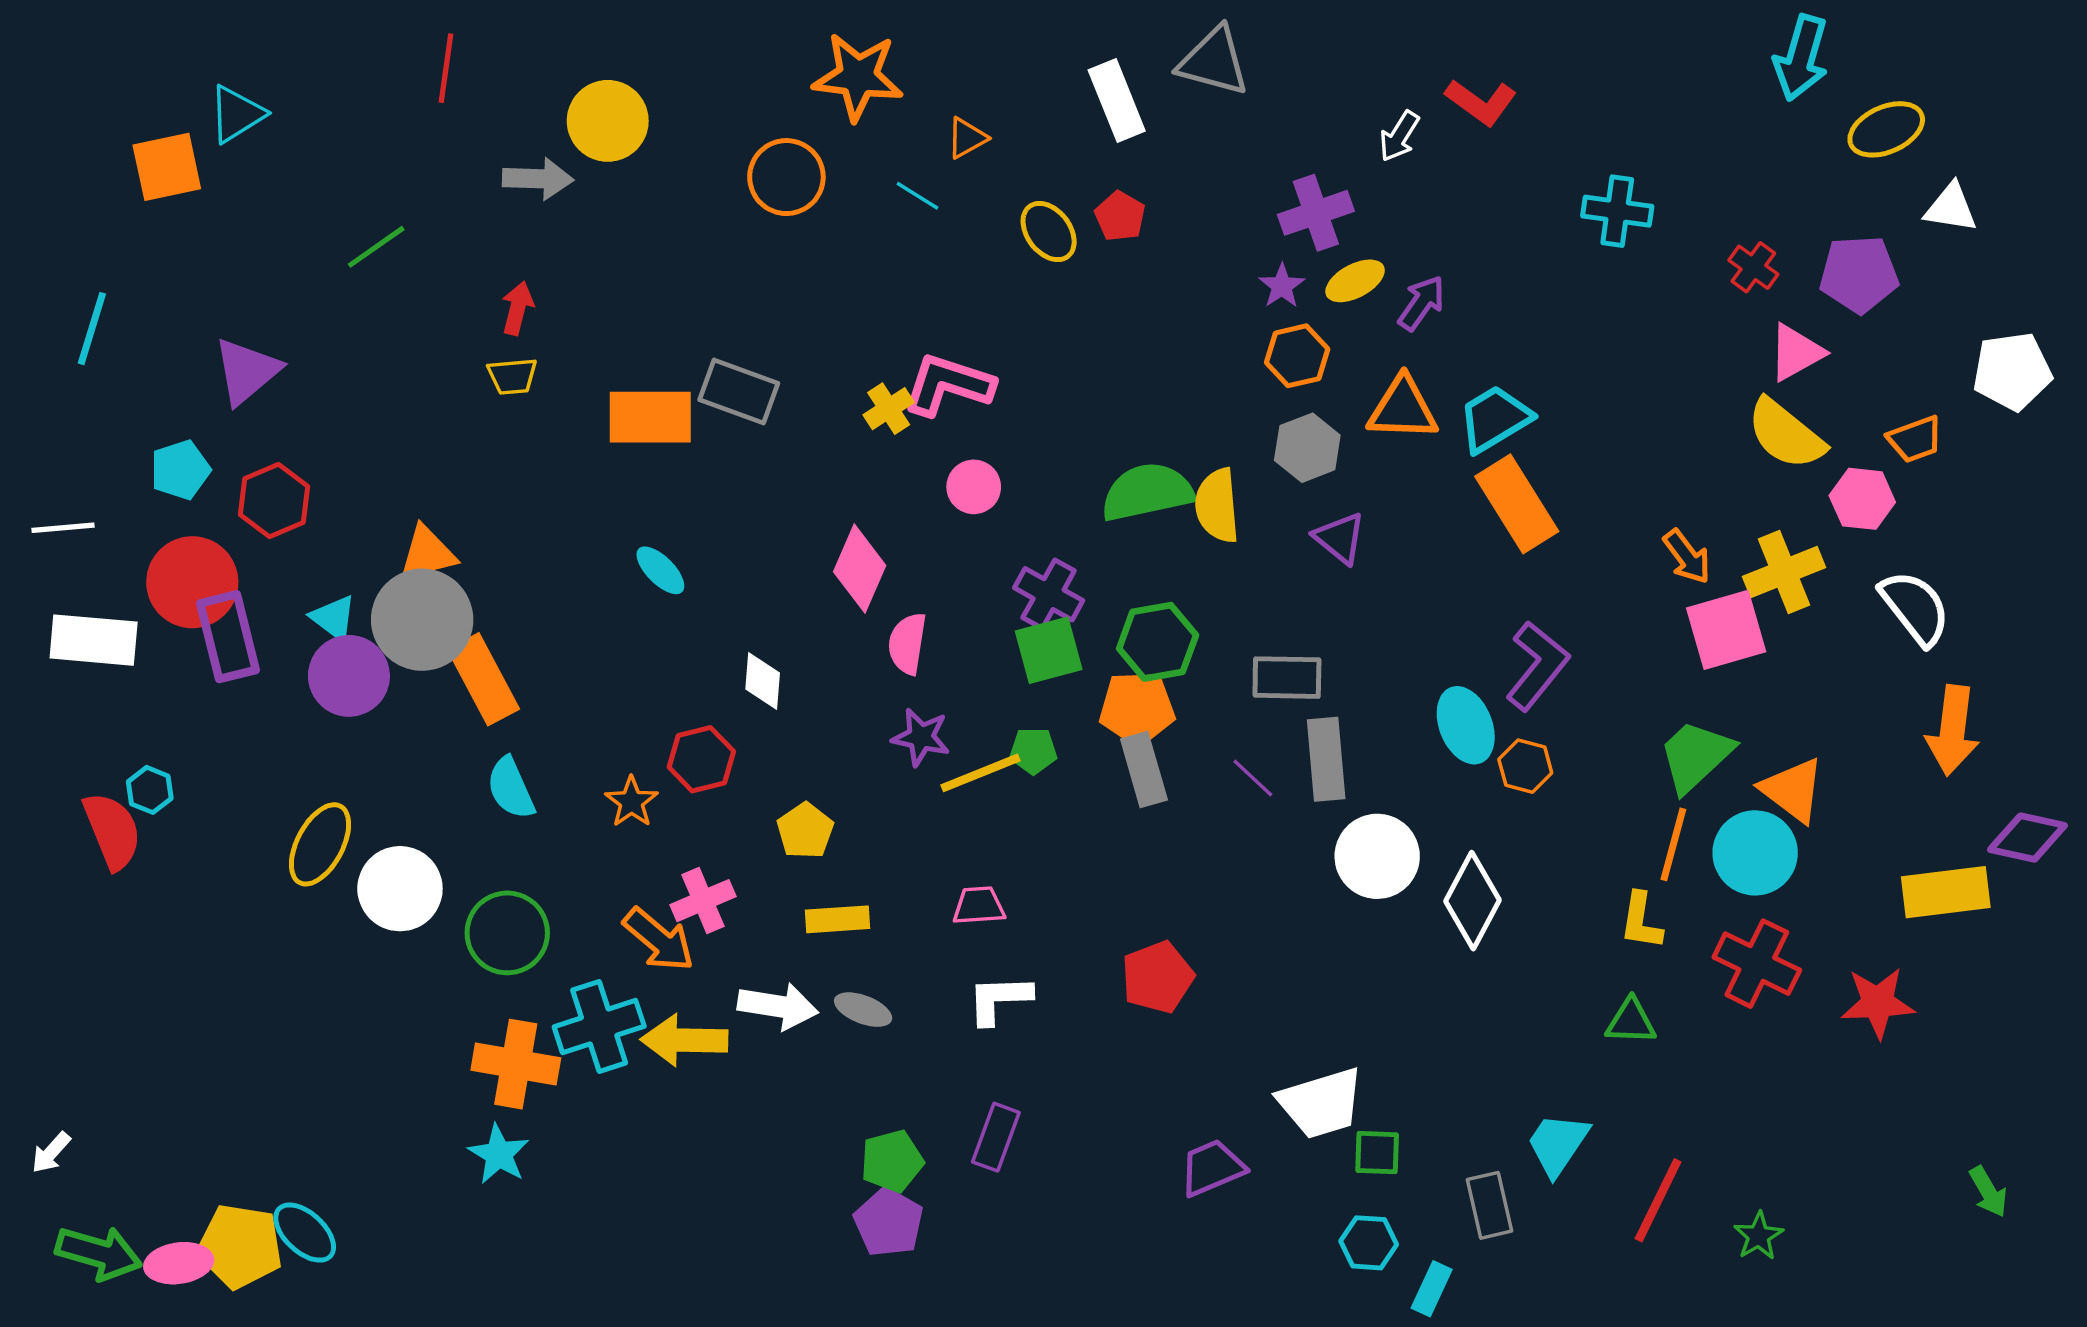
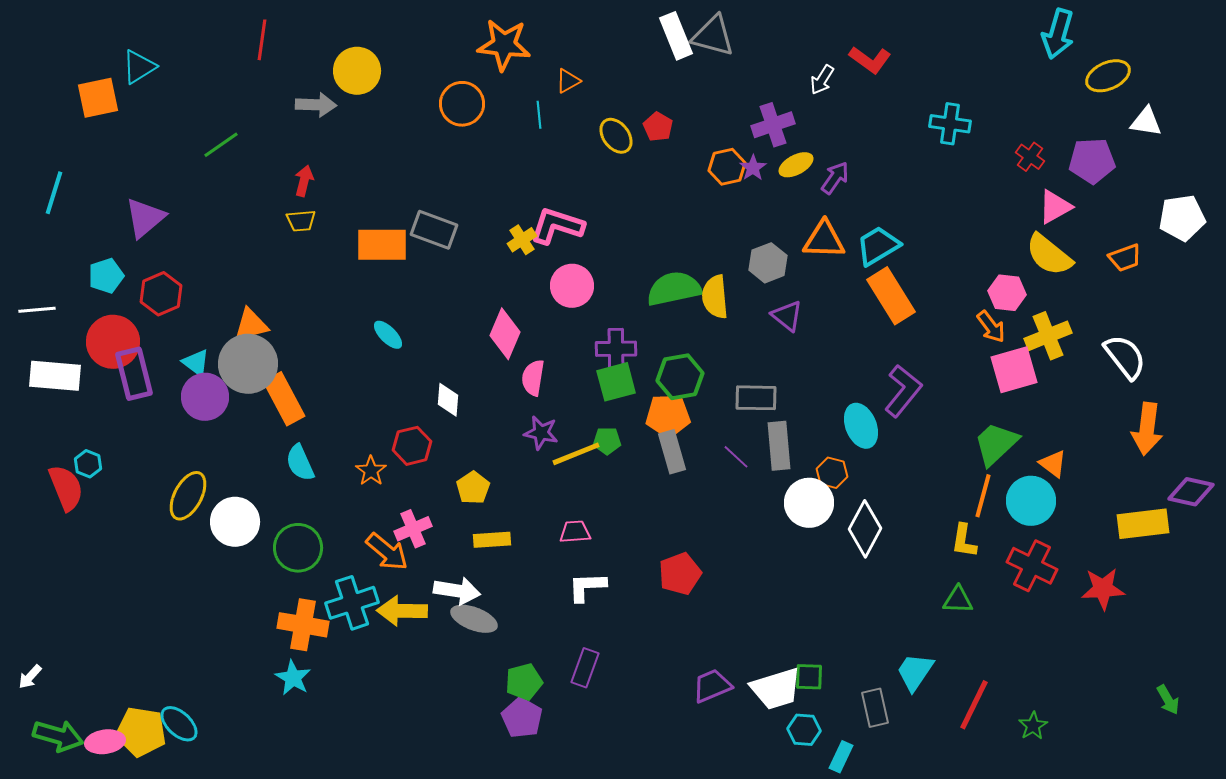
white rectangle: (1117, 100) -> (676, 36), moved
cyan line: (918, 196) -> (539, 115), turned 52
orange hexagon: (1297, 356) -> (727, 167), moved
pink circle: (974, 487) -> (572, 286), size x1.4
pink hexagon: (1862, 499) -> (1007, 293), moved
purple cross: (1049, 594) -> (616, 349), turned -30
orange hexagon: (1525, 766) -> (832, 473), moved
orange triangle: (1793, 790) -> (1053, 464), size x0.7
gray ellipse: (863, 1010) -> (474, 619), moved, size x1.4
white trapezoid: (1321, 1103) -> (776, 689), moved

